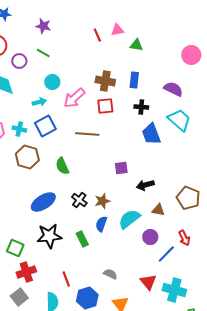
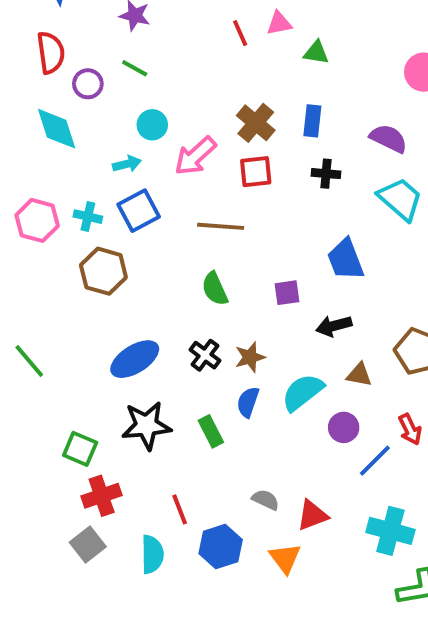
brown cross: (105, 81) -> (256, 123), turned 30
blue trapezoid: (151, 134) -> (346, 260), moved
green semicircle: (62, 166) -> (215, 289), moved
red triangle: (148, 282) -> (312, 515), moved, turned 48

